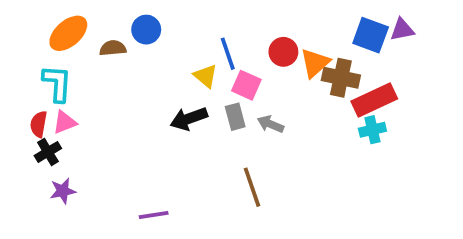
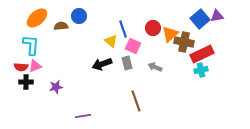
blue square: (371, 35) -> (200, 19), turned 30
red semicircle: (39, 124) -> (21, 67), turned -96
gray arrow: (270, 124) -> (155, 67), moved
black cross: (48, 152) -> (26, 82), turned 32
purple star: (63, 191) -> (56, 87), moved

